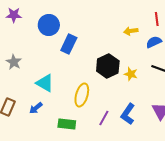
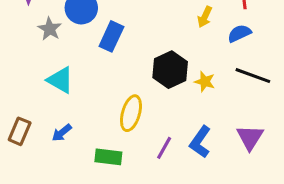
yellow arrow: (131, 31) -> (205, 17), turned -56
gray star: (14, 62) -> (50, 29), moved
cyan triangle: (45, 83) -> (60, 80), moved

